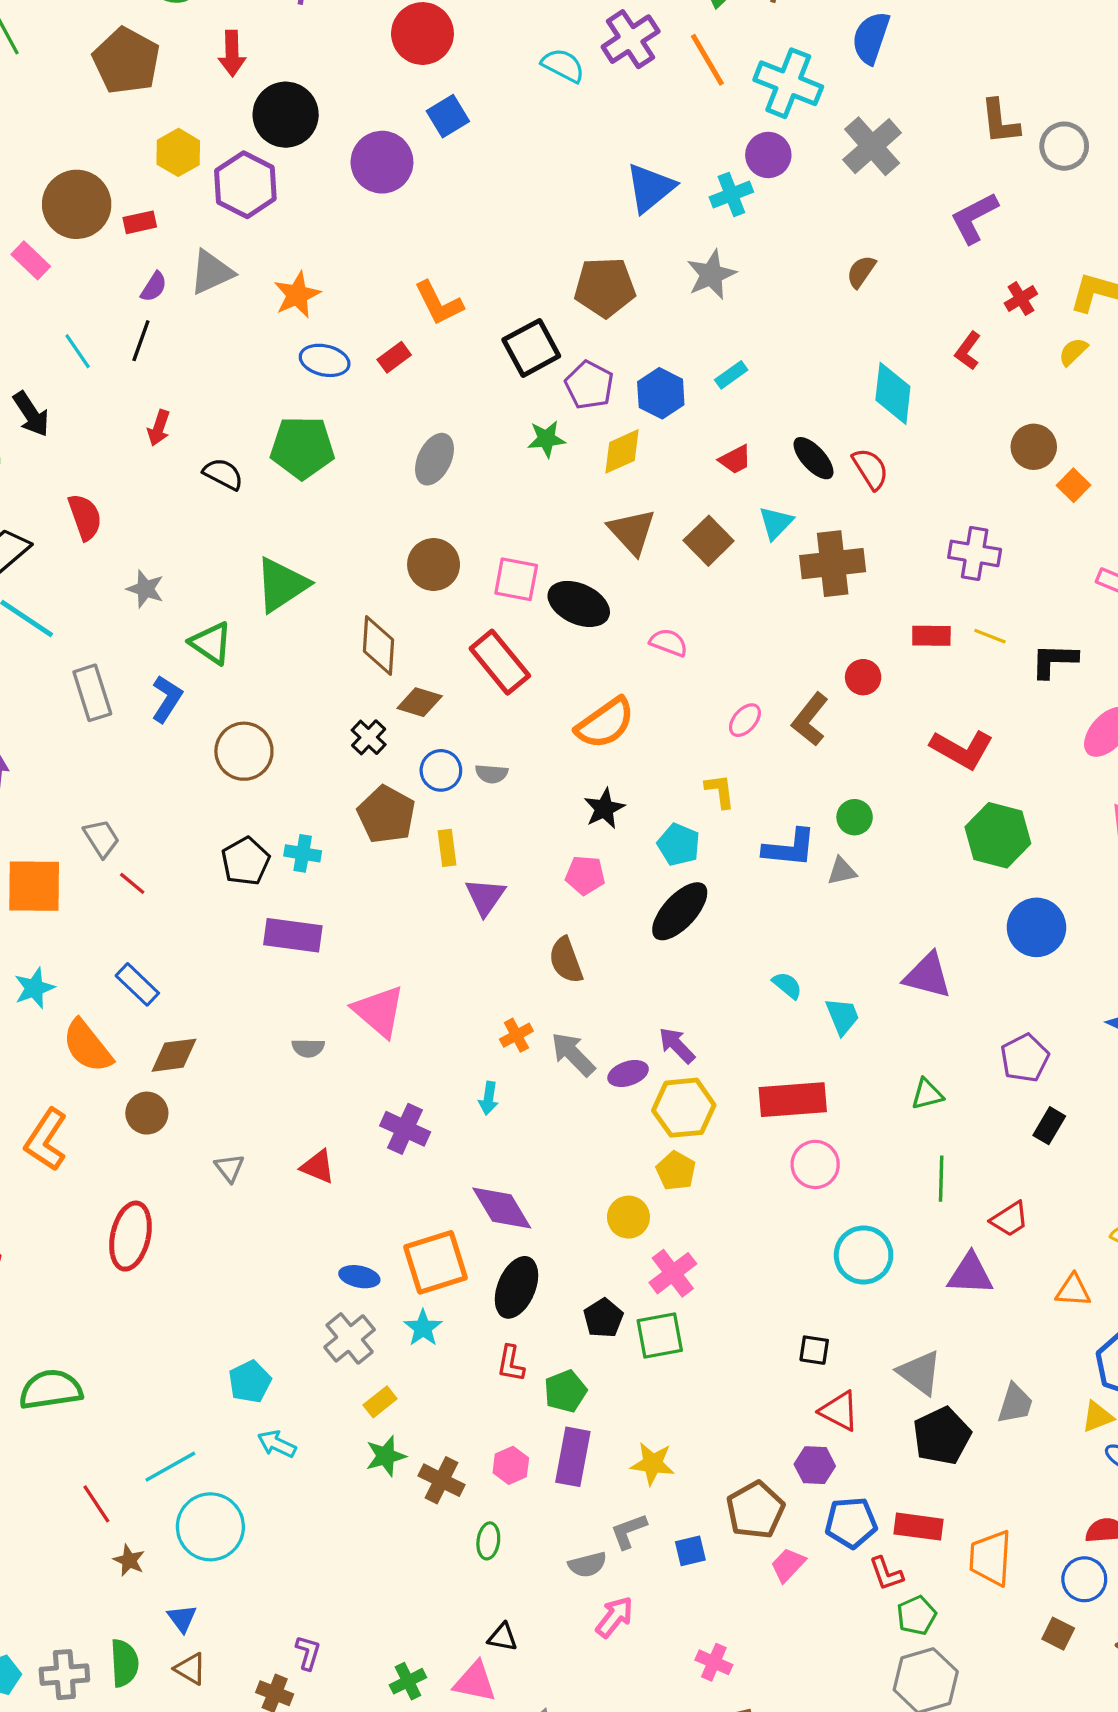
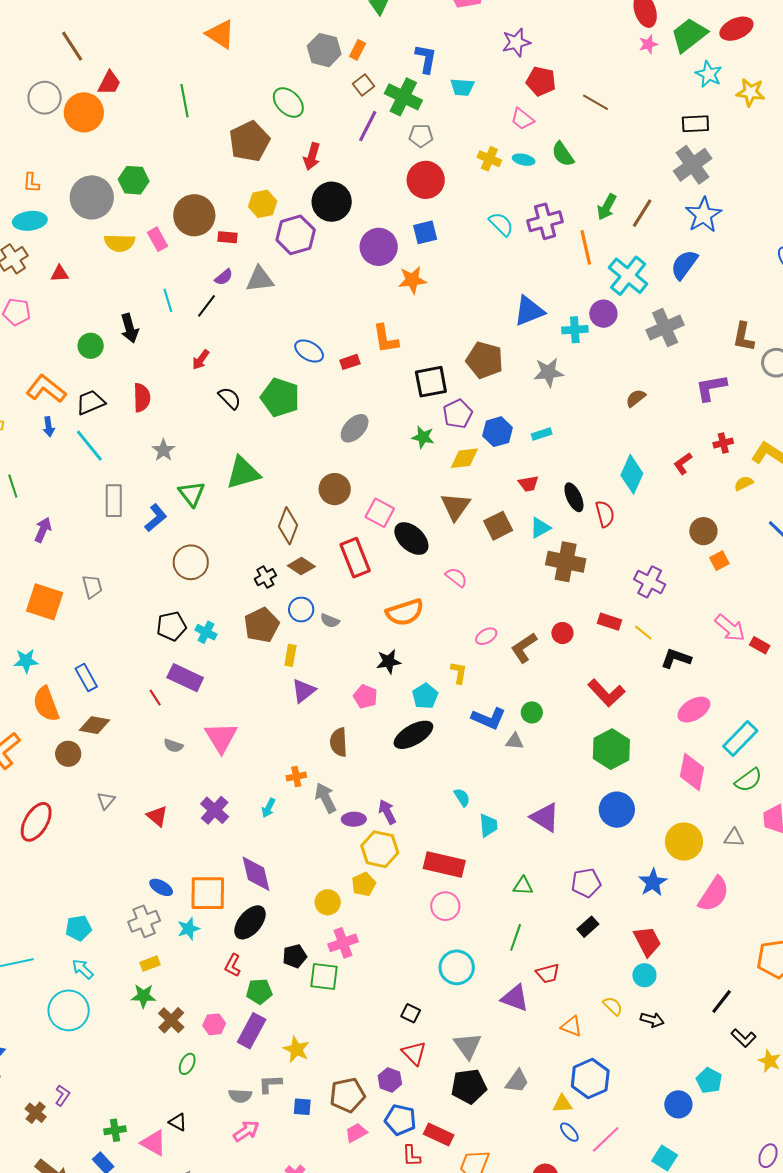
orange star: (297, 295) -> (412, 280), moved
red line: (132, 883) -> (155, 698), moved
cyan circle: (210, 1527) -> (69, 1010), moved

